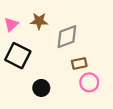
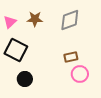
gray diamond: (67, 37) -> (70, 20), moved
black circle: (41, 88) -> (25, 79), moved

